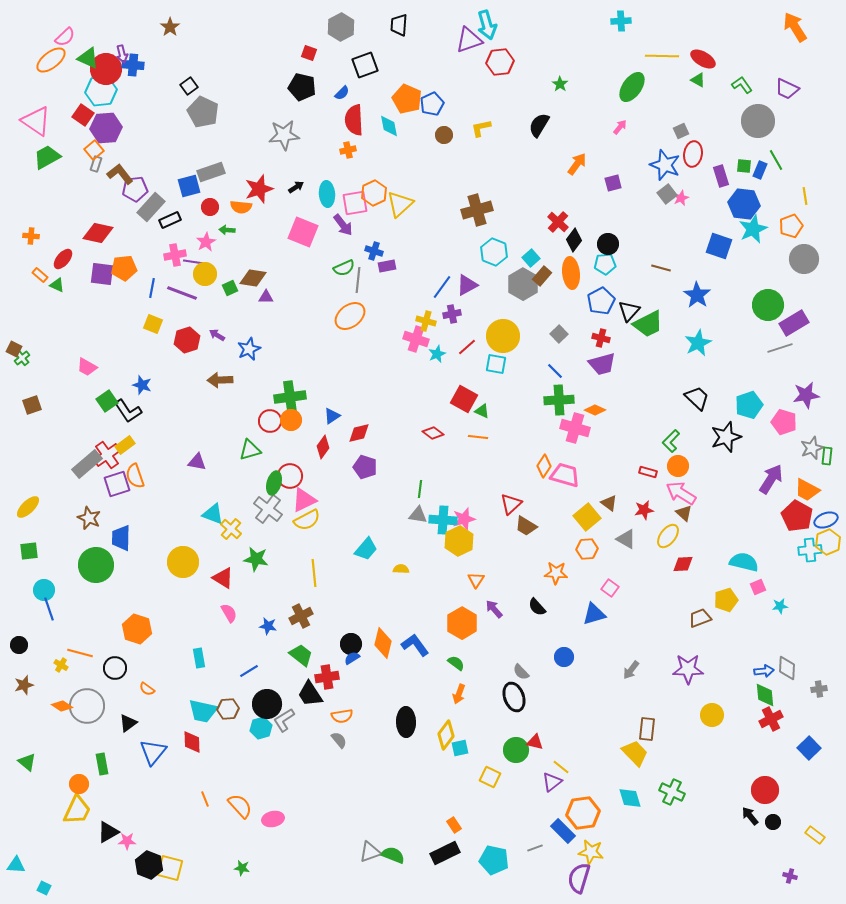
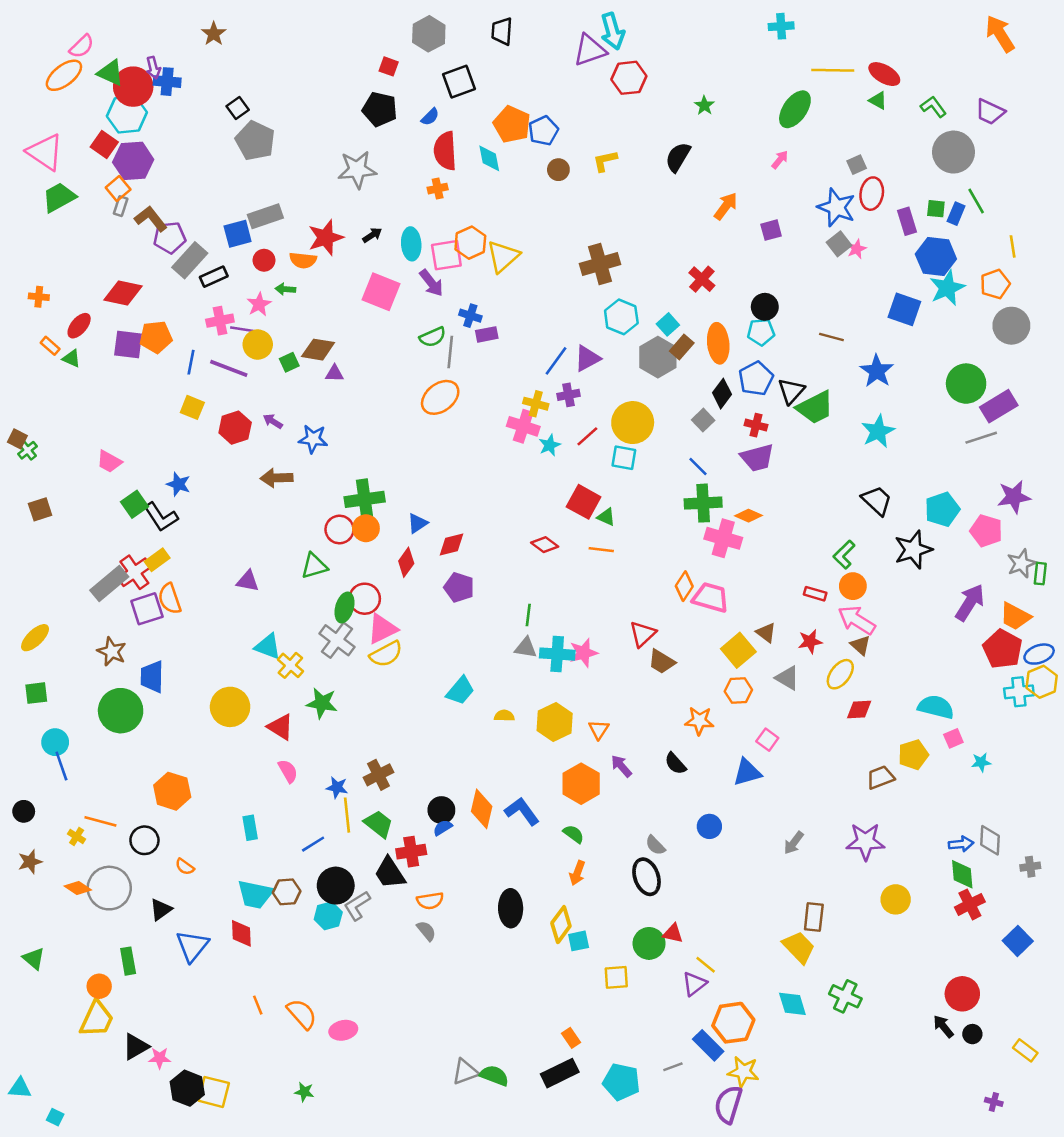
black diamond: (574, 240) -> (722, 394), moved
blue star: (249, 349) -> (313, 439), turned 30
yellow hexagon: (459, 541) -> (555, 722), moved
yellow line: (314, 573) -> (347, 815), moved
yellow square: (490, 777) -> (616, 977), turned -30

